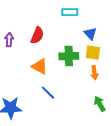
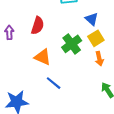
yellow square: (93, 53) -> (96, 38), turned -35
green cross: (69, 56) -> (72, 44), turned -30

